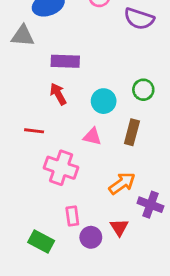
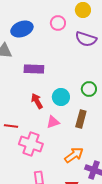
red arrow: (58, 94) -> (37, 101), moved
red line: (34, 131) -> (11, 126), moved
pink triangle: (92, 137) -> (53, 122), turned -32

